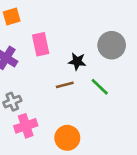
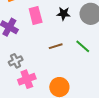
black star: (77, 61) -> (64, 14), moved

